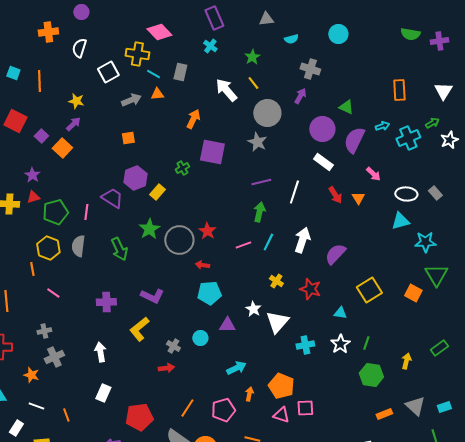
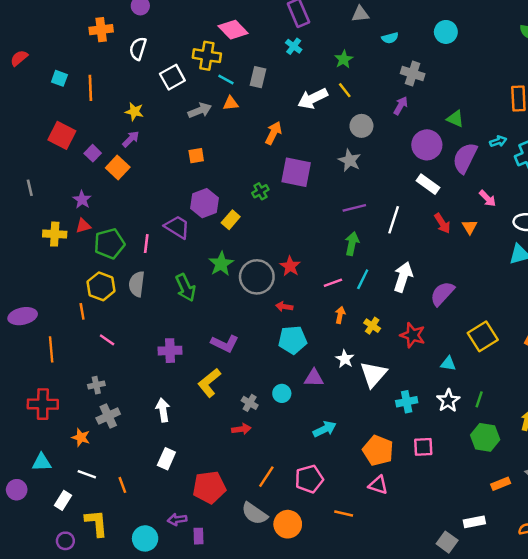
white arrow: (226, 90) -> (313, 99), turned -75
gray circle: (267, 113) -> (361, 126), size x0.7
orange arrow: (249, 394) -> (340, 315), moved
pink square: (305, 408) -> (423, 447), moved

